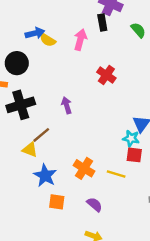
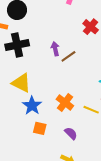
brown line: (41, 135) -> (68, 56), moved
yellow triangle: (30, 150) -> (21, 83), size x1.5

